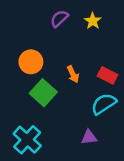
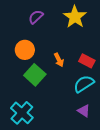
purple semicircle: (59, 19) -> (36, 17), moved
yellow star: (93, 21) -> (75, 17), size x1.6
purple triangle: (89, 137) -> (84, 111), moved, turned 40

